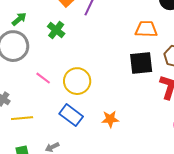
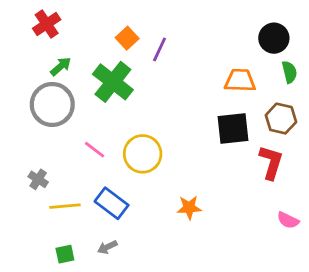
green cross: (56, 30) -> (113, 82), size x1.6
blue rectangle: (71, 115) -> (112, 203), moved

